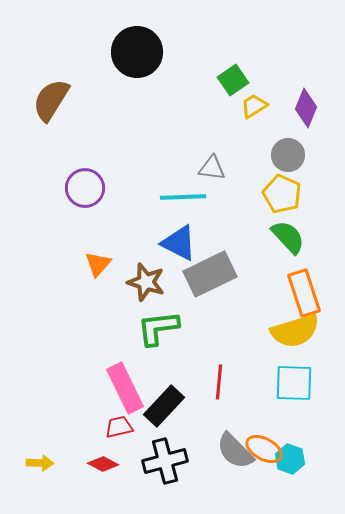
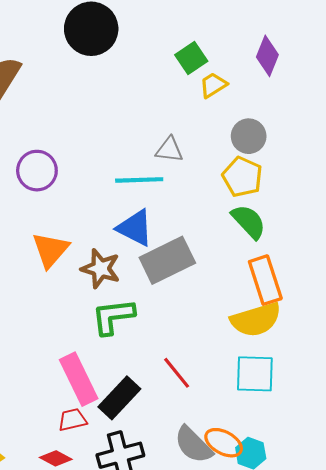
purple diamond: (306, 108) -> (267, 56), moved
orange triangle: (98, 264) -> (51, 250), size x1.4
red line: (219, 382) -> (177, 373), turned -44

